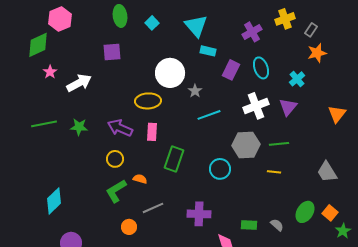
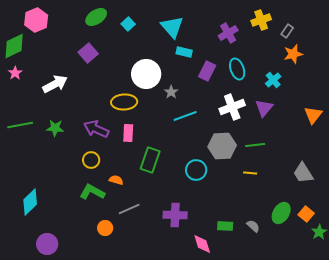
green ellipse: (120, 16) -> (96, 17), turned 65
purple square: (112, 52) -> (88, 53), turned -36
pink star: (50, 72) -> (15, 73), moved
green L-shape: (116, 191) -> (92, 192), turned 60

